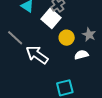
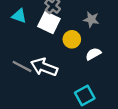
gray star: (89, 35) -> (91, 20), moved
gray line: (15, 38) -> (22, 66), moved

